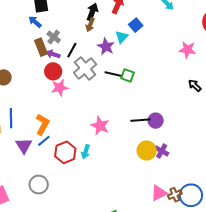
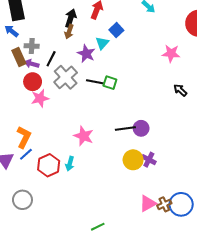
gray cross: (54, 37) -> (32, 46), turned -32

